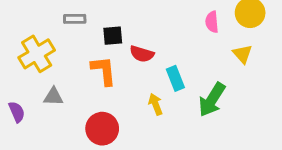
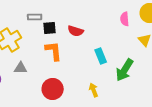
black square: (113, 36) -> (50, 28), moved
red semicircle: (142, 54) -> (76, 31), moved
yellow arrow: (156, 104) -> (94, 90), moved

